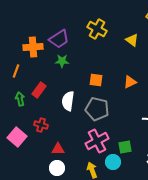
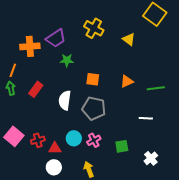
green star: (62, 61) -> (67, 60), moved
green arrow: (20, 99) -> (11, 88), moved
red cross: (41, 125) -> (38, 140), moved, turned -32
pink cross: (97, 141) -> (94, 140), size x0.6
cyan circle: (113, 162) -> (74, 138), moved

